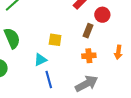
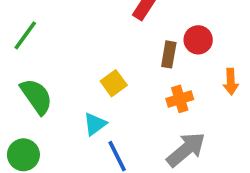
red circle: (102, 15) -> (198, 40), moved
yellow square: (55, 40) -> (114, 83), turned -32

